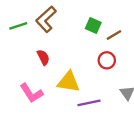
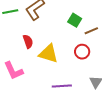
yellow triangle: (68, 82) -> (48, 54), moved

